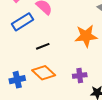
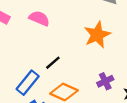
blue rectangle: (22, 22) -> (28, 83), moved

